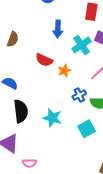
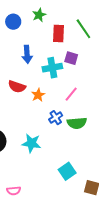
cyan cross: (82, 45) -> (52, 68), turned 30
cyan square: (87, 129) -> (67, 171), moved

